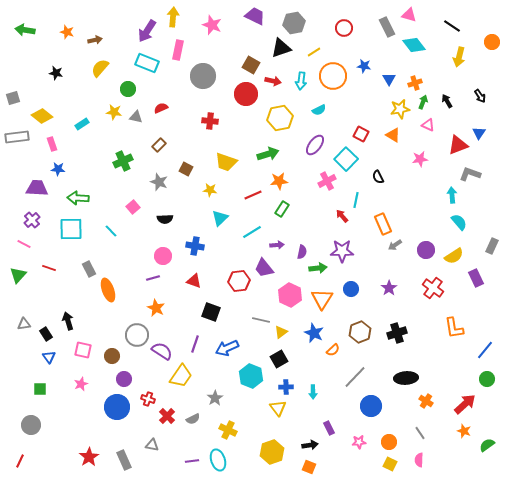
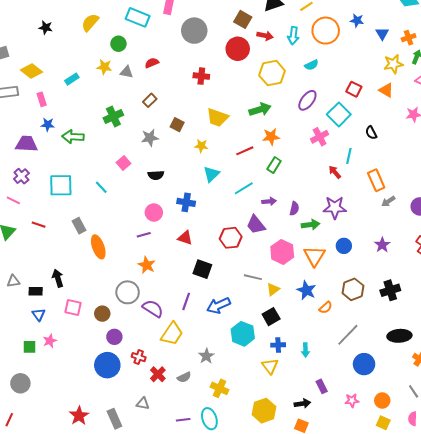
gray star: (159, 182) -> (150, 138), turned -30
green arrow: (78, 198) -> (73, 137), moved
black rectangle: (46, 334) -> (36, 291), turned -56
pink star: (81, 384) -> (50, 341), moved

